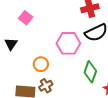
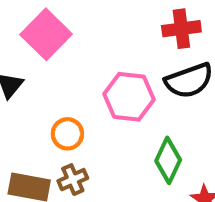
pink square: (26, 18) -> (46, 34), size x1.6

